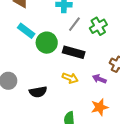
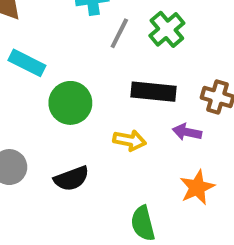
green circle: (47, 43) -> (70, 103), moved
black rectangle: (74, 52) -> (154, 92), moved

